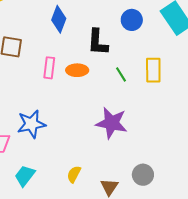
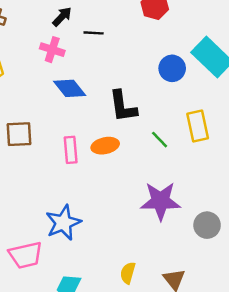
blue diamond: (59, 19) -> (70, 88), turned -48
blue circle: (132, 20) -> (172, 68), moved
gray circle: (143, 175) -> (207, 225), moved

